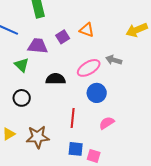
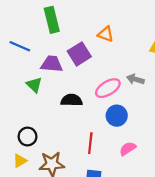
orange triangle: (87, 30) -> (106, 34), moved
purple square: (63, 37) -> (79, 54), size x1.5
black circle: (22, 98) -> (28, 137), moved

